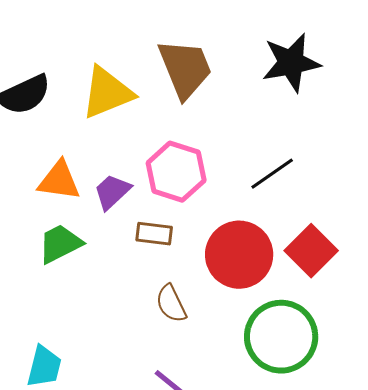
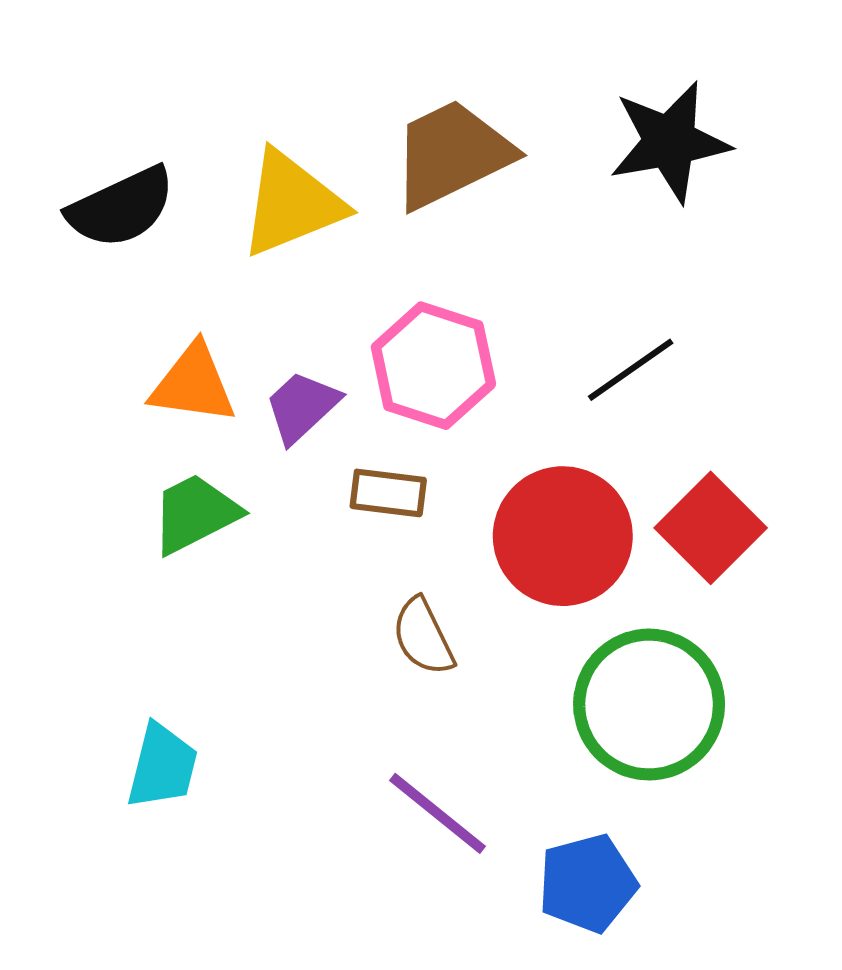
brown trapezoid: (185, 69) -> (452, 154), turned -94

